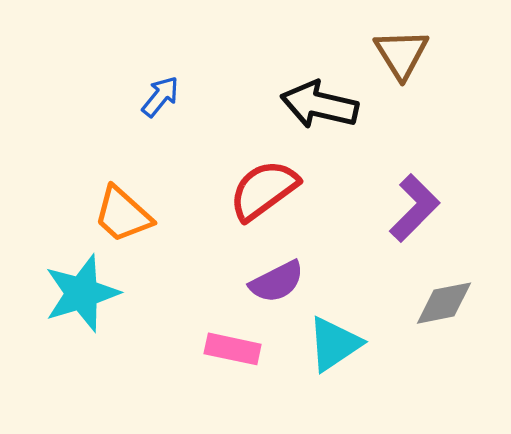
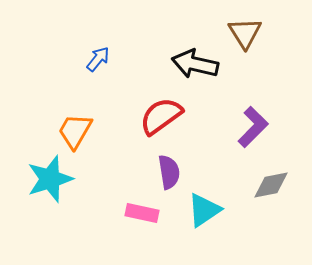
orange trapezoid: (123, 215) -> (75, 131), turned 78
purple semicircle: (277, 282) -> (169, 172), turned -72

